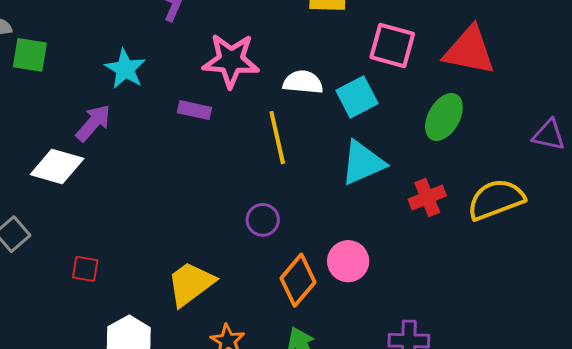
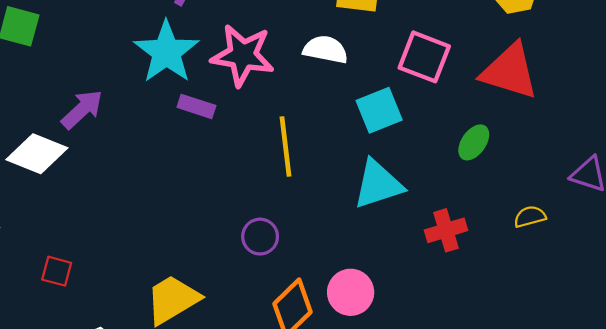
cyan star: (125, 69) -> (166, 52), moved, size x1.4
white semicircle: (303, 82) -> (325, 49), moved
green ellipse: (444, 117) -> (474, 142), size x0.7
yellow semicircle: (496, 199) -> (530, 217), moved, size x0.5

